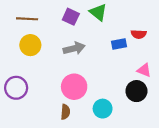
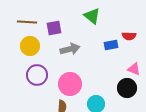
purple square: (71, 17) -> (54, 28), moved, turned -35
purple circle: (16, 88) -> (37, 75), moved

